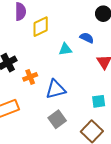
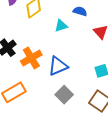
orange cross: (30, 77) -> (31, 58), size x1.5

